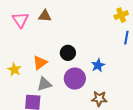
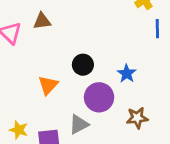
yellow star: (14, 70) -> (19, 130), moved
gray triangle: (44, 84) -> (79, 124), moved

